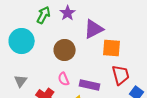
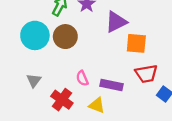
brown circle: (65, 50) -> (65, 37), moved
red trapezoid: (121, 75) -> (146, 74), turned 95

